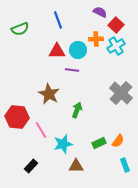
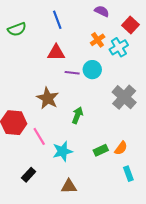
red square: (116, 25) -> (130, 25), moved
orange cross: (96, 39) -> (98, 40), turned -32
cyan circle: (78, 50) -> (92, 70), moved
brown triangle: (76, 166) -> (69, 186), moved

